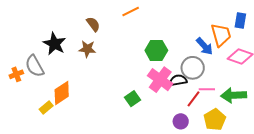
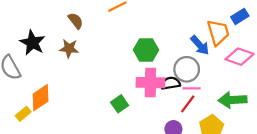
blue rectangle: (240, 21) -> (240, 16), turned 49
pink cross: (160, 80) -> (150, 83), turned -35
pink line: (207, 89) -> (192, 88), moved

